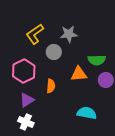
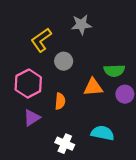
gray star: (69, 34) -> (81, 25), moved
white cross: (26, 122) -> (65, 144), moved

